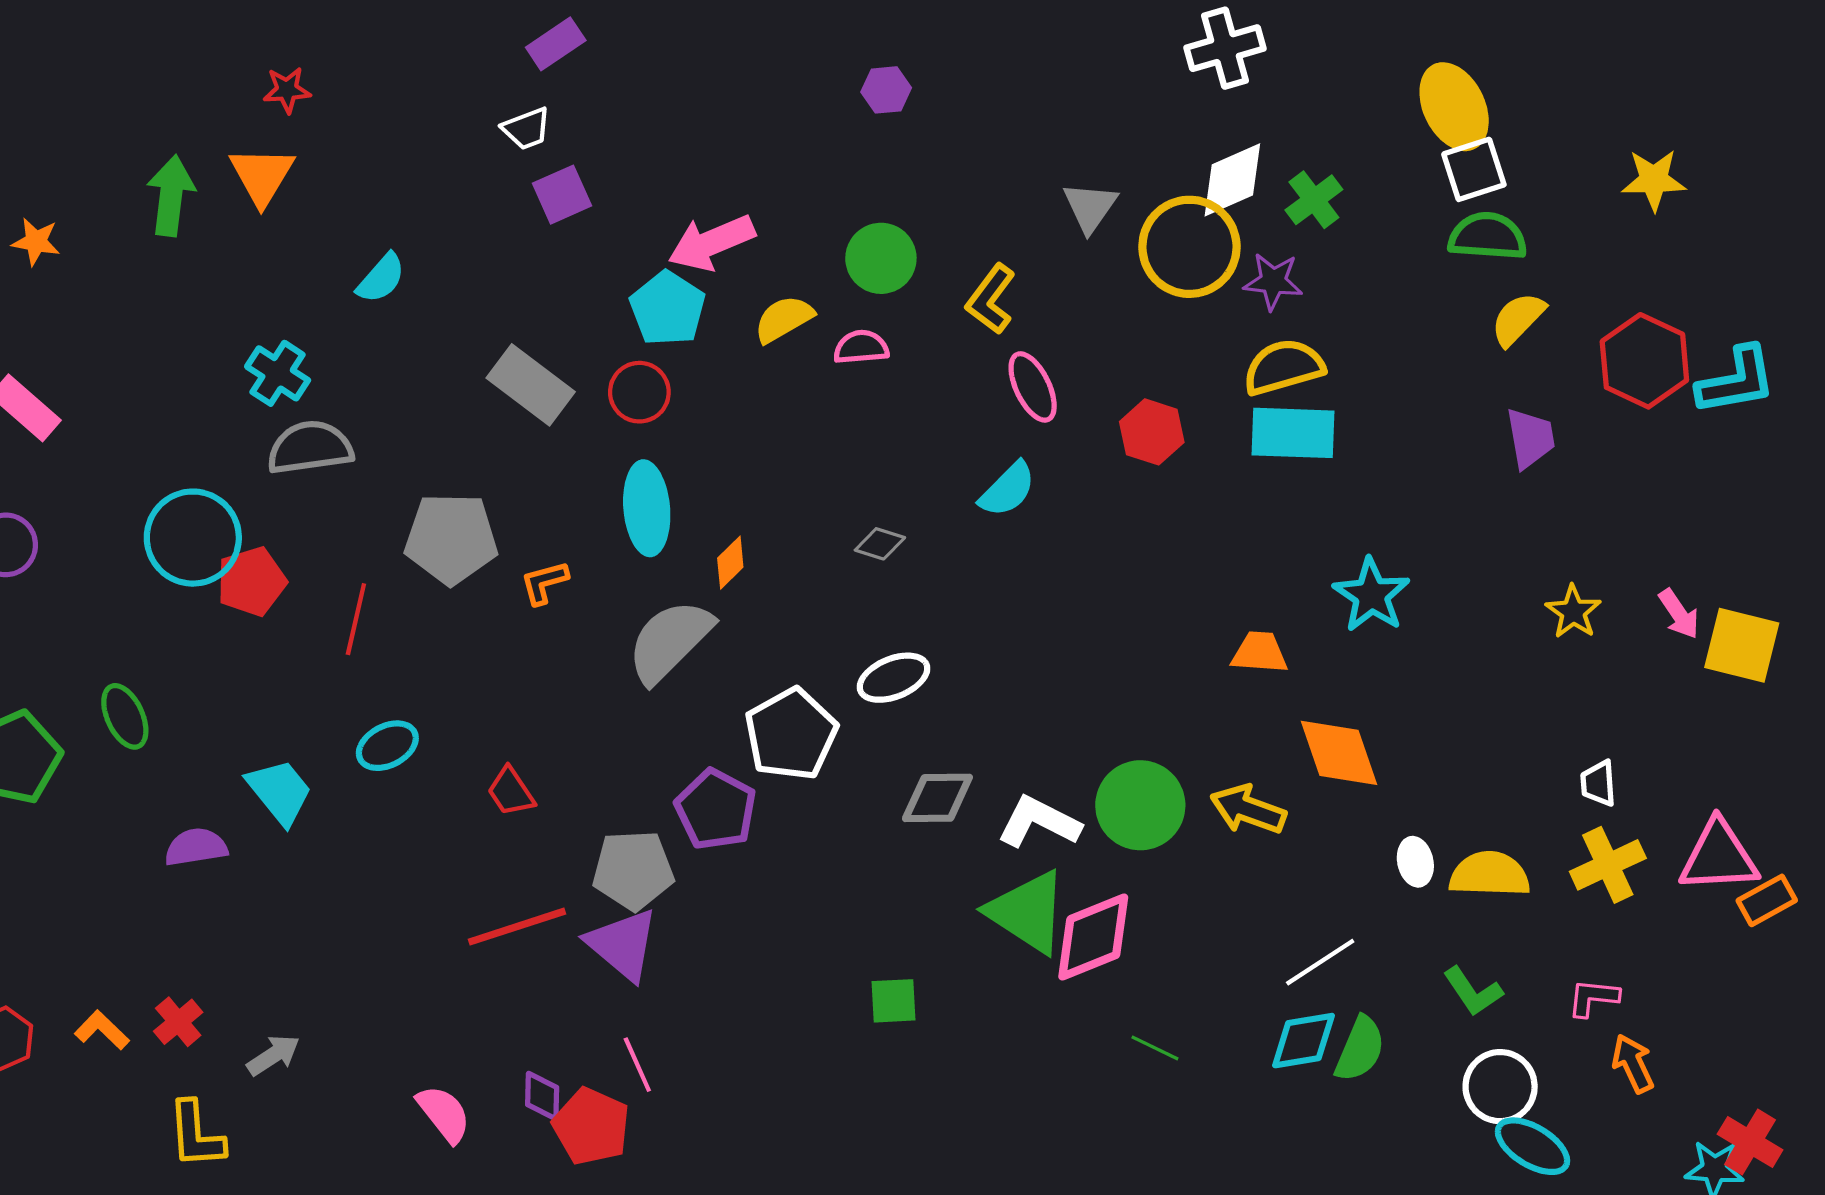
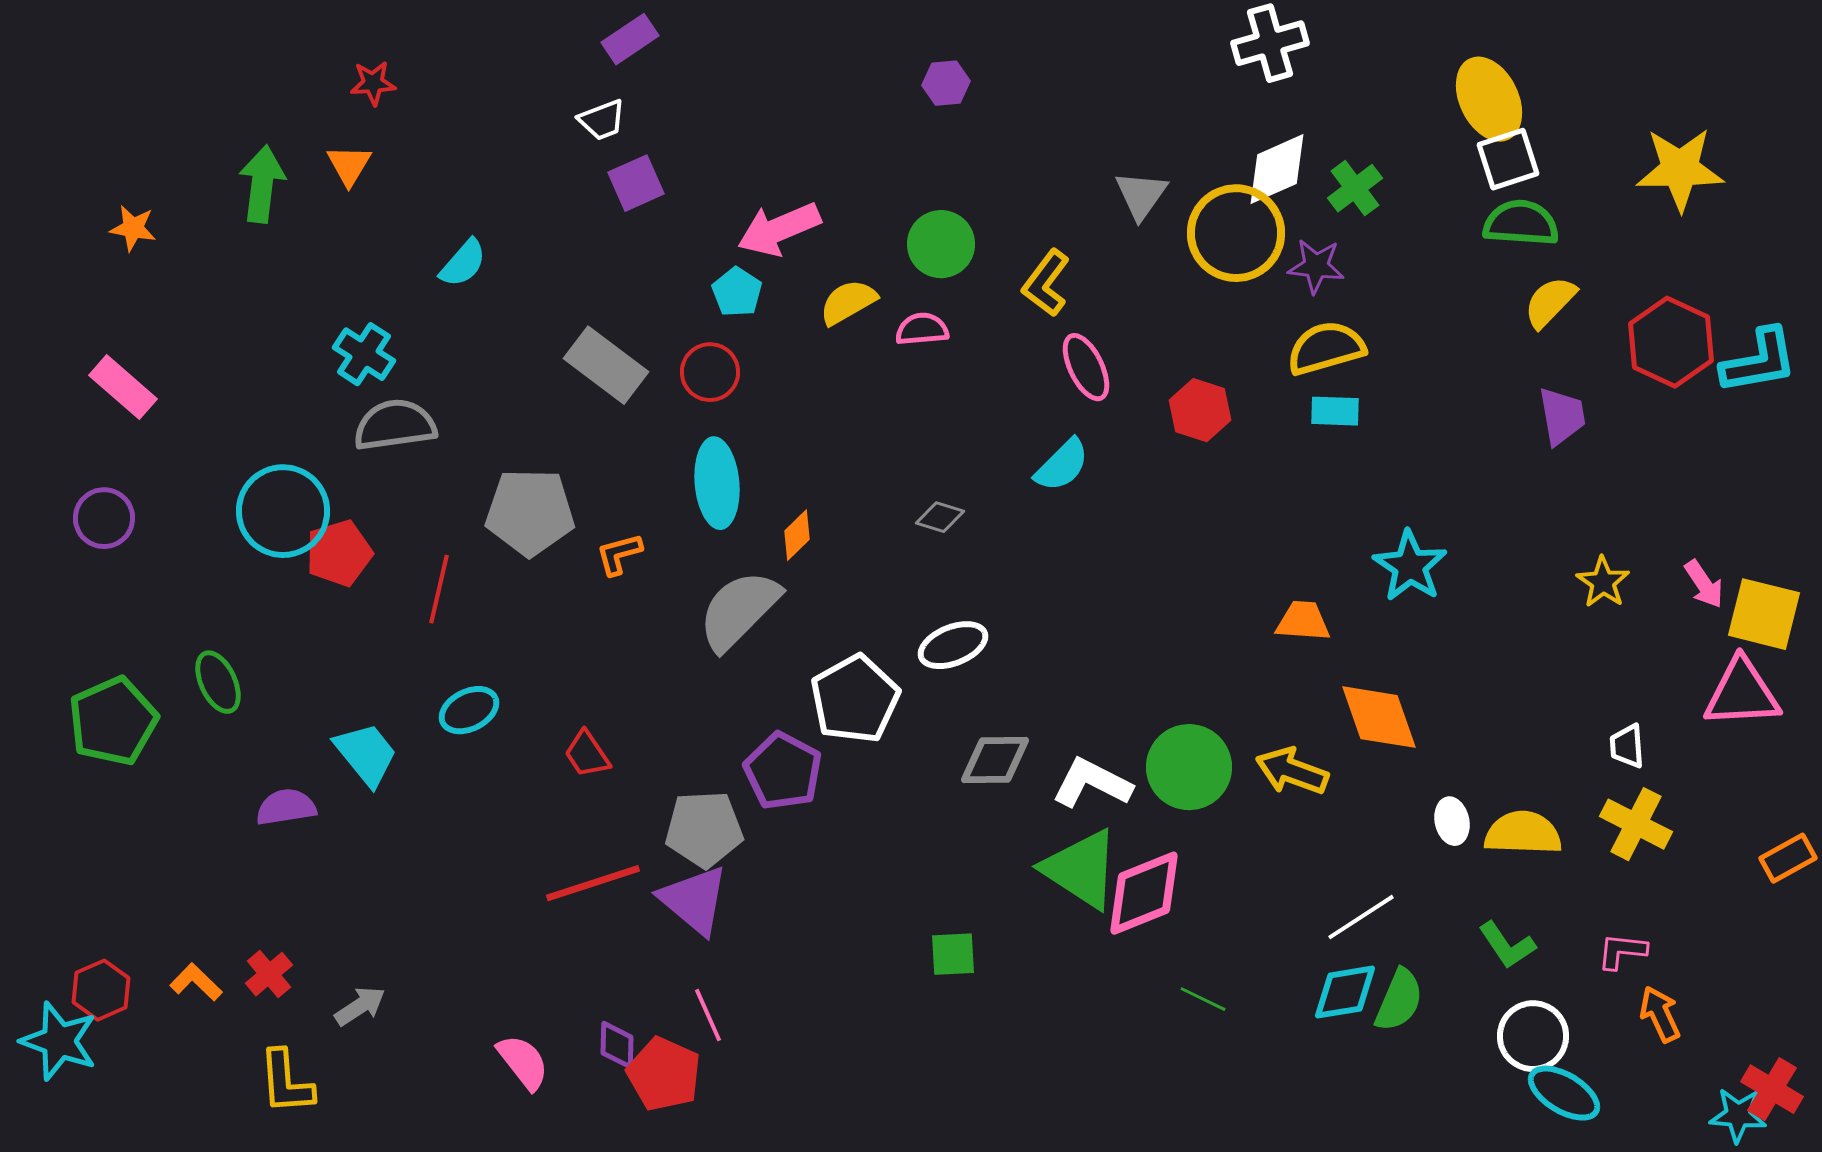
orange triangle: (262, 176) -> (349, 165), size x0.7
yellow star: (1654, 180) -> (1680, 169), size x1.4
cyan pentagon: (668, 309) -> (737, 292), size x0.7
cyan rectangle: (1293, 433) -> (1335, 411), size x0.6
pink triangle: (1719, 857) -> (1742, 693), moved
yellow cross: (1608, 865) -> (1636, 824), turned -38

